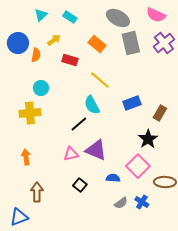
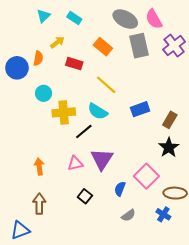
pink semicircle: (156, 15) -> (154, 19), moved, turned 36
blue circle: (18, 43) -> (17, 68), moved
cyan semicircle: (92, 105) -> (98, 111), turned -30
yellow cross: (30, 113) -> (64, 112), moved
black star: (148, 139) -> (169, 147), moved
purple triangle: (96, 150) -> (102, 159), turned 40
orange arrow: (26, 157) -> (39, 167), moved
blue semicircle: (113, 178) -> (120, 189), turned -72
blue cross: (142, 202) -> (163, 214), moved

